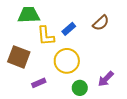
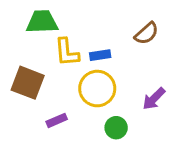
blue rectangle: (69, 29) -> (100, 55), moved, turned 32
purple arrow: (106, 79) -> (154, 99), moved

